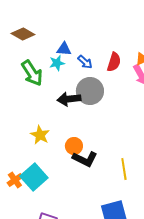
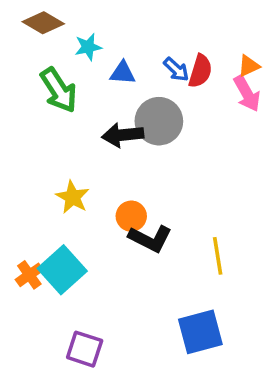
blue triangle: (64, 49) -> (123, 73), moved
blue arrow: (85, 62) -> (176, 69), moved
cyan star: (57, 63) -> (88, 47), moved

